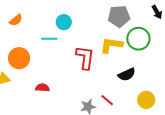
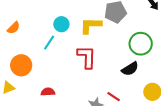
cyan line: (49, 39) -> (49, 42), turned -49
green circle: (138, 39) -> (141, 44), moved
yellow L-shape: (111, 45) -> (91, 25), moved

